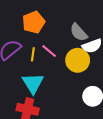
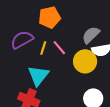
gray semicircle: (79, 32) -> (91, 35), turned 78

